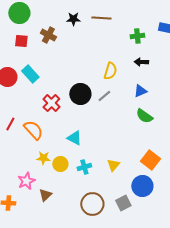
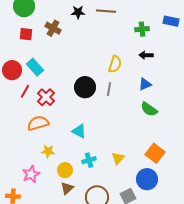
gray line: (104, 96) -> (109, 89), turned -40
red cross: (51, 103) -> (46, 97), moved
red line: (10, 124) -> (25, 91), moved
orange semicircle: (33, 130) -> (38, 123), turned -65
yellow circle: (60, 164) -> (65, 170), moved
brown triangle: (45, 195) -> (67, 188), moved

